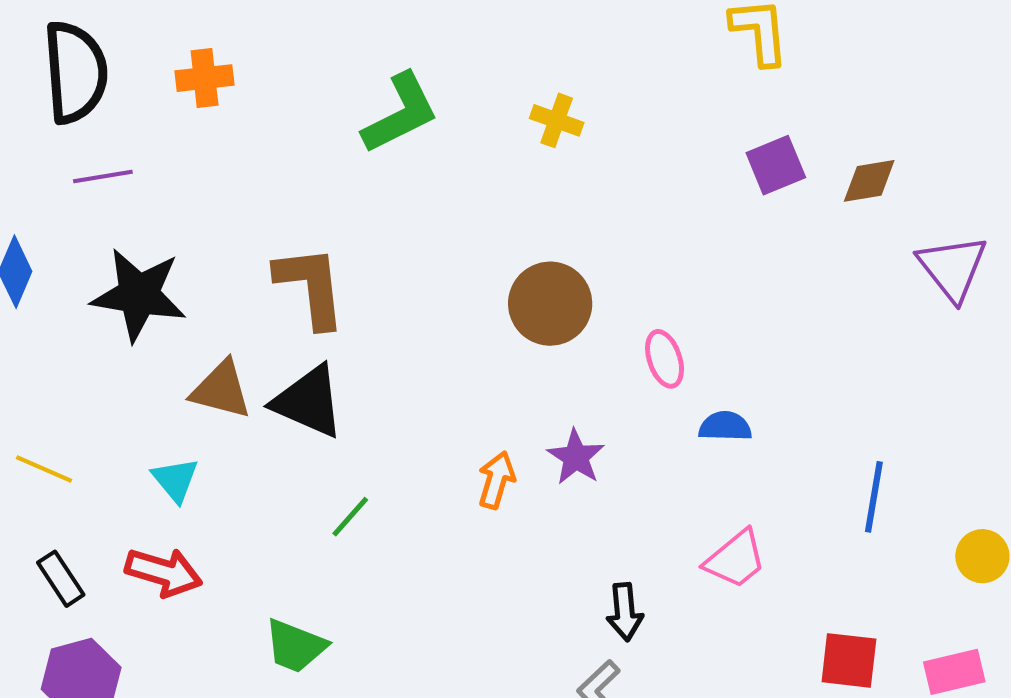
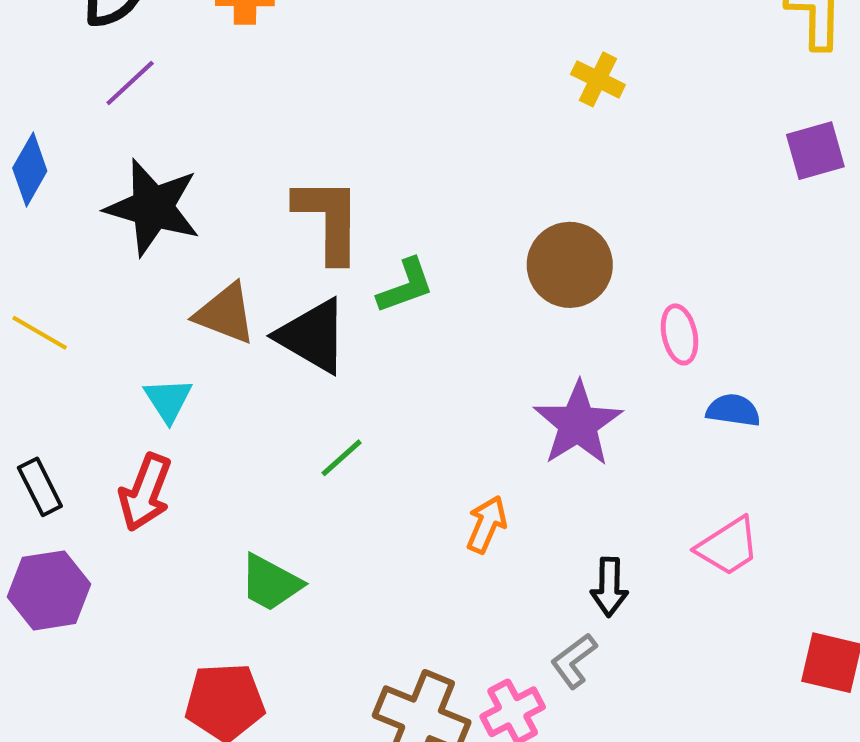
green L-shape: (400, 113) -> (406, 286), moved, size x0.7
purple line: (103, 177) -> (130, 83), turned -40
purple star: (576, 457) -> (578, 424), size x1.5
yellow line: (44, 469) -> (40, 333), moved
orange arrow: (496, 480) -> (487, 524), moved
red arrow: (164, 572) -> (145, 492), turned 88

